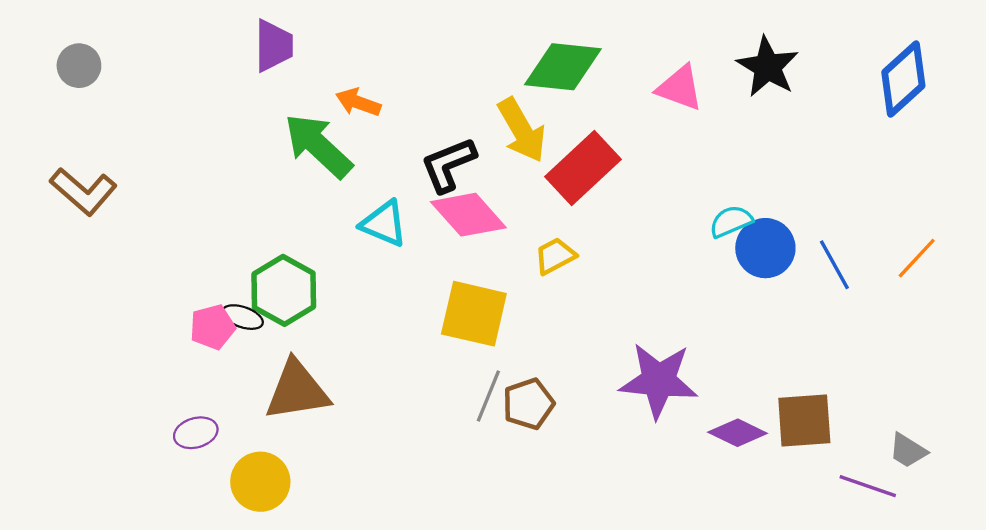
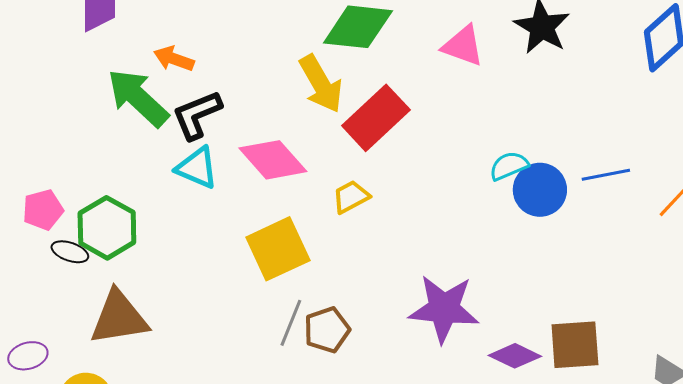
black L-shape: (448, 165) -> (197, 115), moved
blue line: (834, 265) -> (606, 175), moved, turned -72
yellow square: (474, 314) -> (278, 249), turned -38
pink pentagon: (212, 327) -> (43, 210), moved

